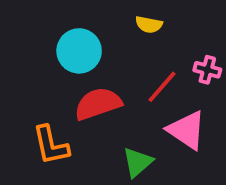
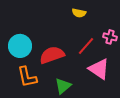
cyan circle: (79, 51) -> (20, 46), moved
green triangle: (138, 162) -> (63, 86), moved

